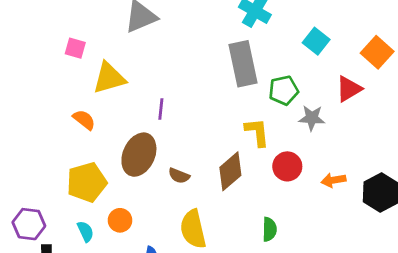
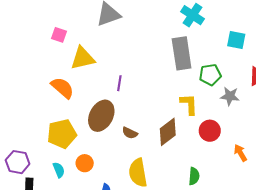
cyan square: (316, 41) -> (236, 40), turned -30
orange semicircle: (84, 120) -> (62, 88), size x1.4
orange arrow: (334, 180) -> (240, 153), moved, turned 66

